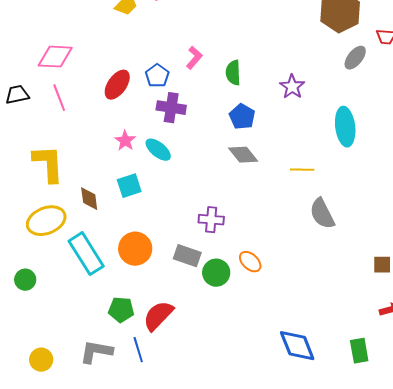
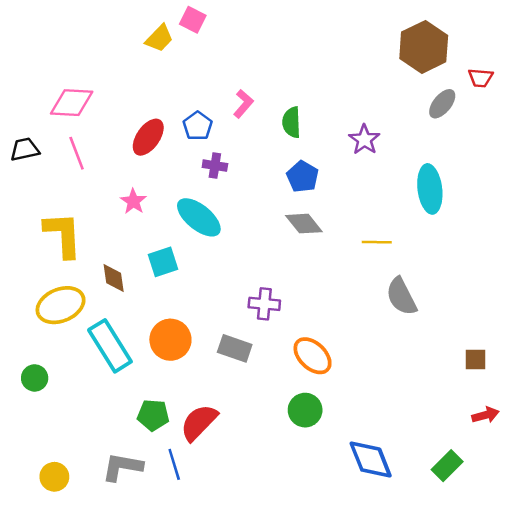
purple cross: (171, 108) -> (215, 166), size x0.7
pink star: (125, 141) -> (133, 201), moved
cyan ellipse: (158, 150) -> (199, 217), size x1.4
orange ellipse: (250, 262) -> (313, 356), size x1.4
green circle: (216, 273) -> (305, 410), moved
green rectangle: (359, 351) -> (447, 466), turned 55

